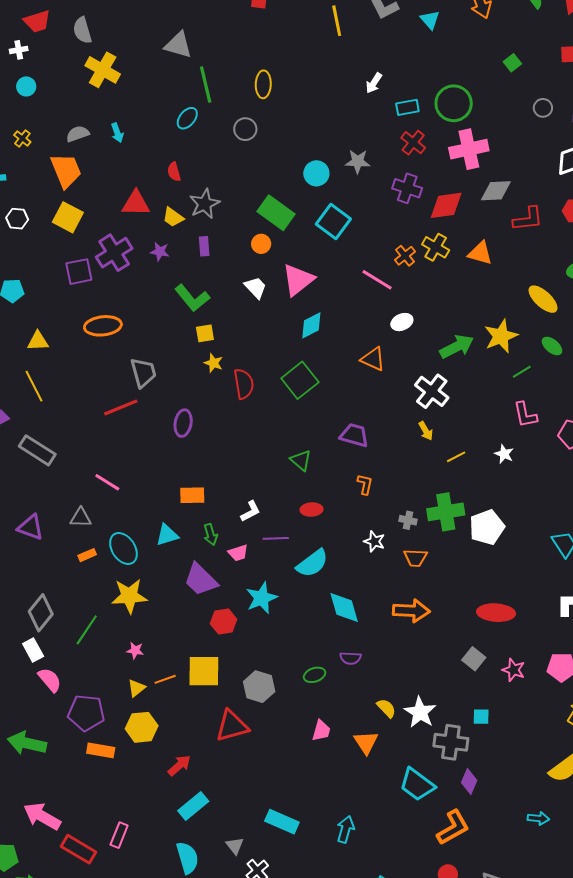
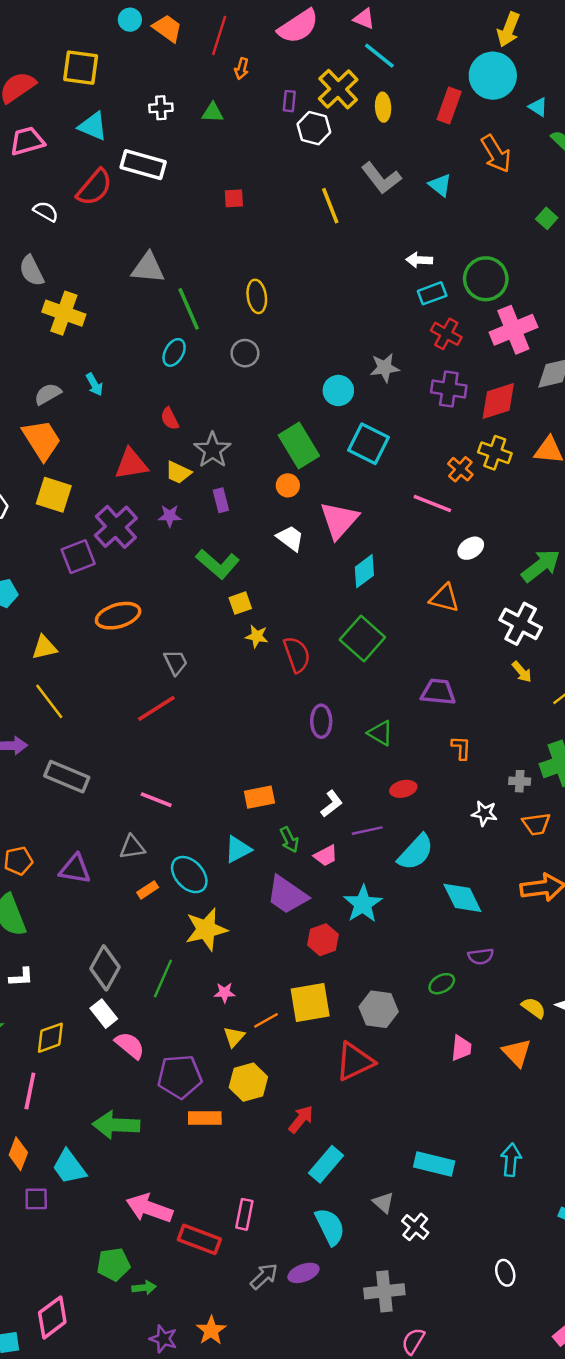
white arrow: (374, 83) -> (419, 260), moved, turned 70
green rectangle: (276, 213) -> (299, 445), turned 33
gray trapezoid: (143, 372) -> (176, 662), size x0.7
purple ellipse: (183, 423) -> (321, 721), moved

